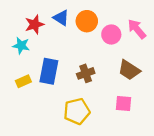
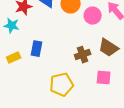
blue rectangle: (49, 71) -> (37, 49), size x0.7
brown cross: (86, 73) -> (83, 55), moved

